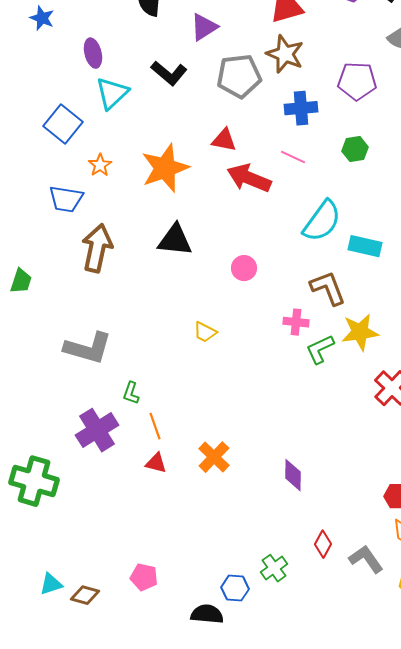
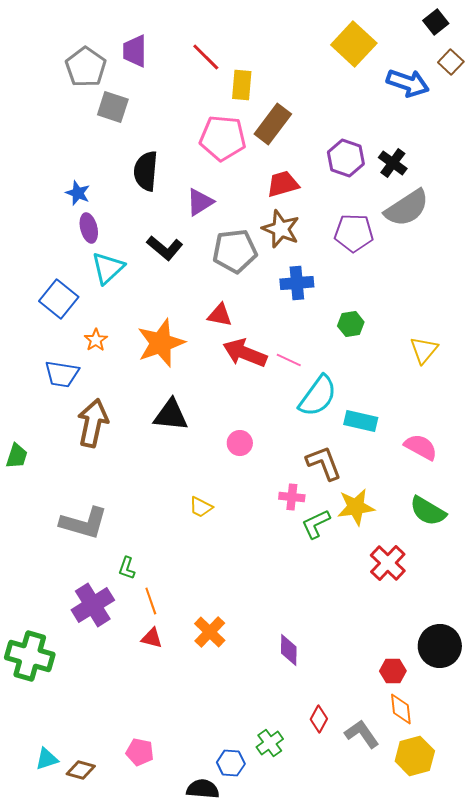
blue star: (42, 18) -> (78, 193), moved
purple pentagon: (357, 81) -> (354, 233), moved
pink line: (293, 157) -> (289, 360), moved

